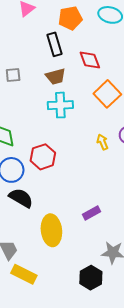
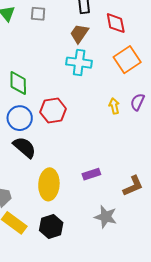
gray square: (13, 75) -> (38, 14), moved
brown trapezoid: (56, 76) -> (79, 34), turned 130
black hexagon: (91, 278) -> (51, 227), moved

